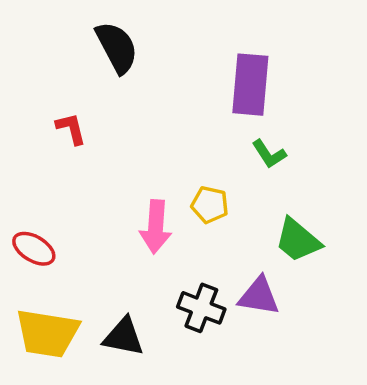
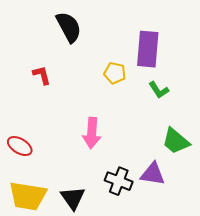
yellow pentagon: (210, 205) -> (115, 73), moved
black triangle: (124, 337) -> (73, 198), turned 44

